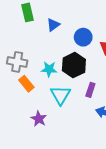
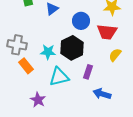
cyan triangle: (60, 95) -> (59, 77), turned 45

